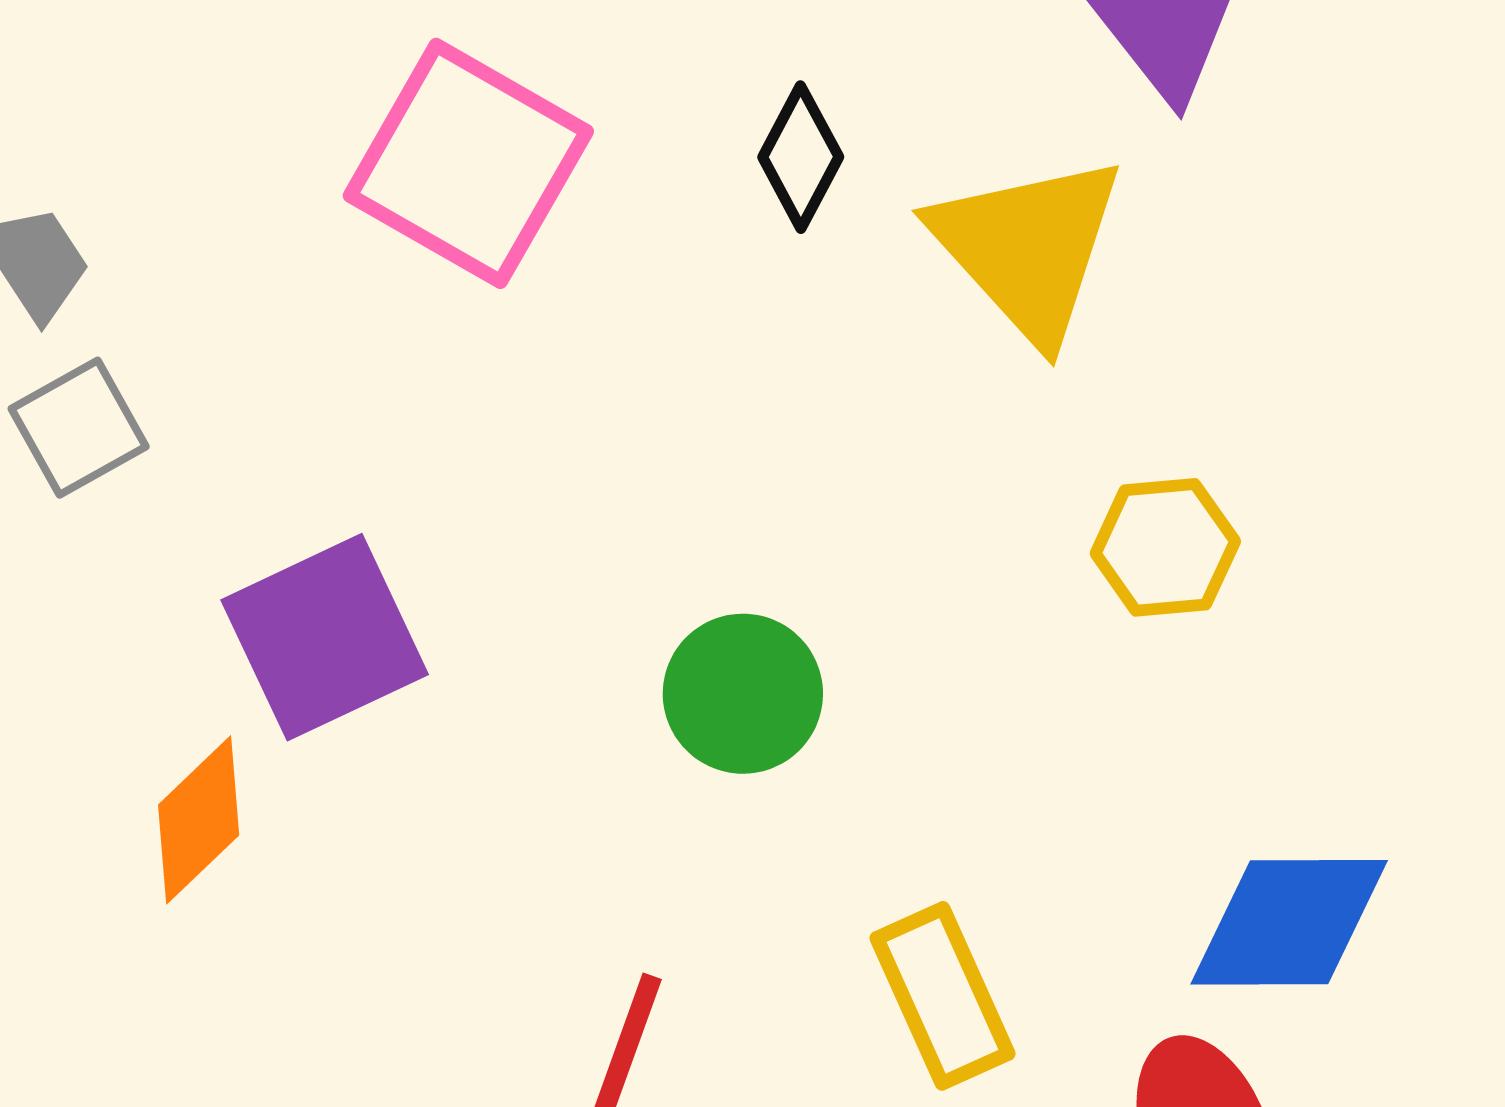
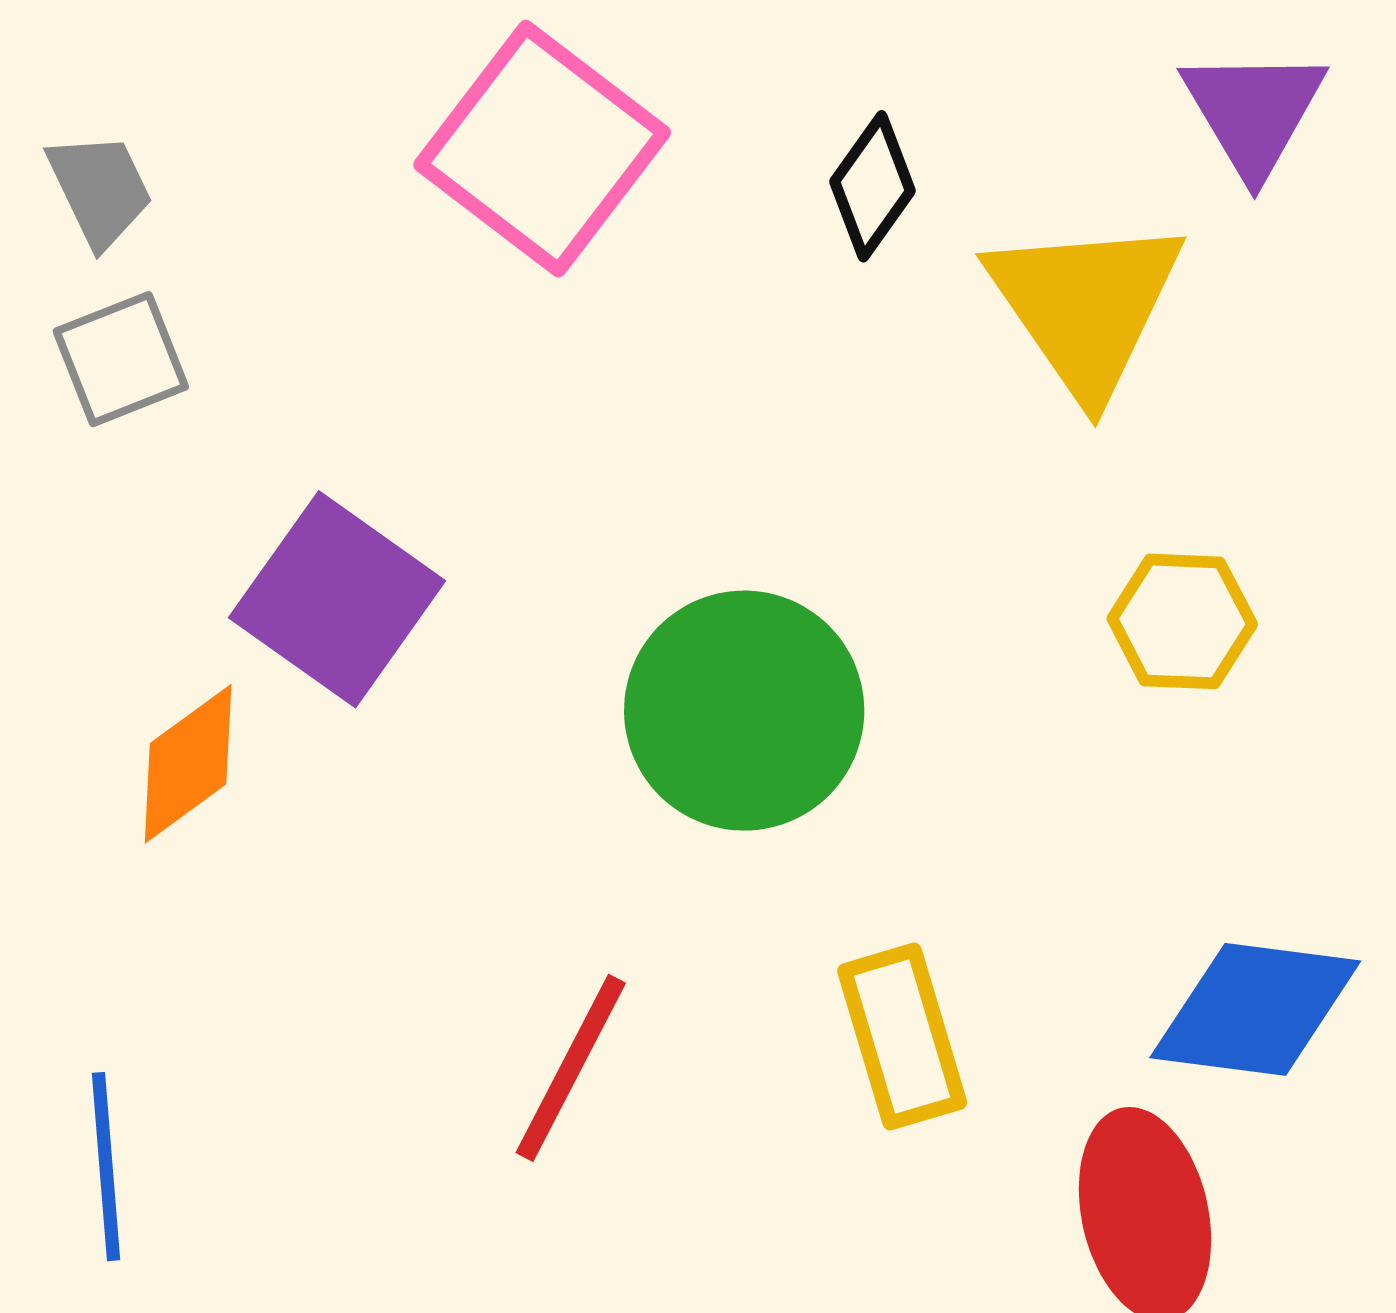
purple square: (325, 637) -> (337, 599), turned -37
green circle: (743, 694) -> (744, 711), size x1.5

